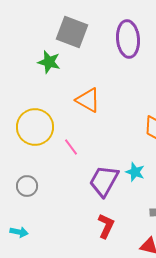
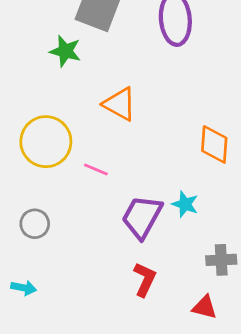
pink line: (71, 147) -> (96, 169), turned -30

